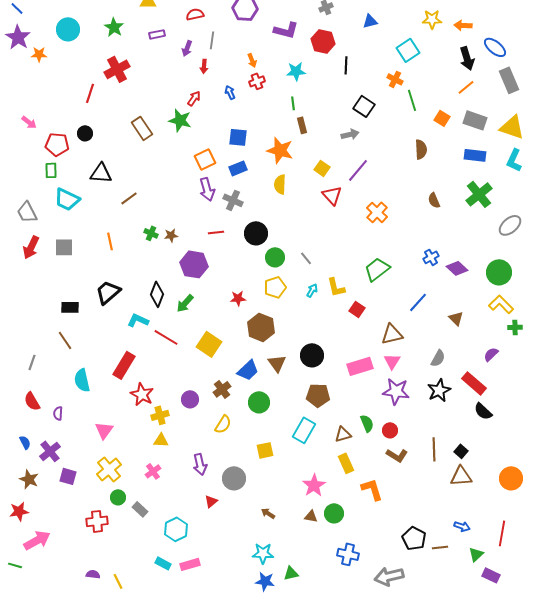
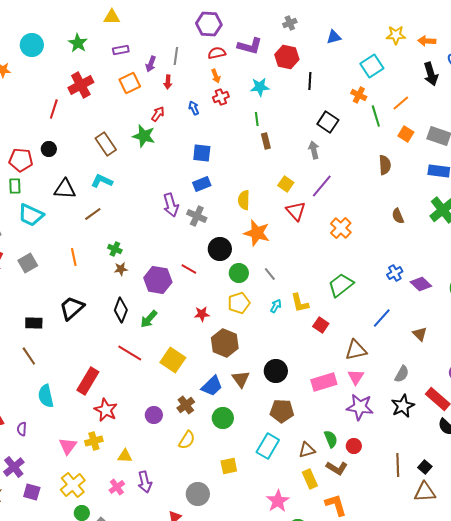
red semicircle: (195, 14) -> (217, 53), moved
orange line: (466, 87) -> (401, 103), moved
gray arrow: (350, 134) -> (314, 150), turned -90
orange star: (280, 150) -> (257, 233), moved
orange square: (205, 159) -> (130, 83), moved
red line: (216, 232) -> (189, 269), moved, turned 35
brown star: (171, 235) -> (121, 269), moved
gray square: (64, 247) -> (28, 263), turned -30
cyan L-shape: (138, 320) -> (102, 181), moved
yellow cross: (160, 415) -> (94, 441), moved
brown L-shape: (397, 455) -> (337, 468), moved
purple arrow: (200, 464) -> (145, 482), moved

